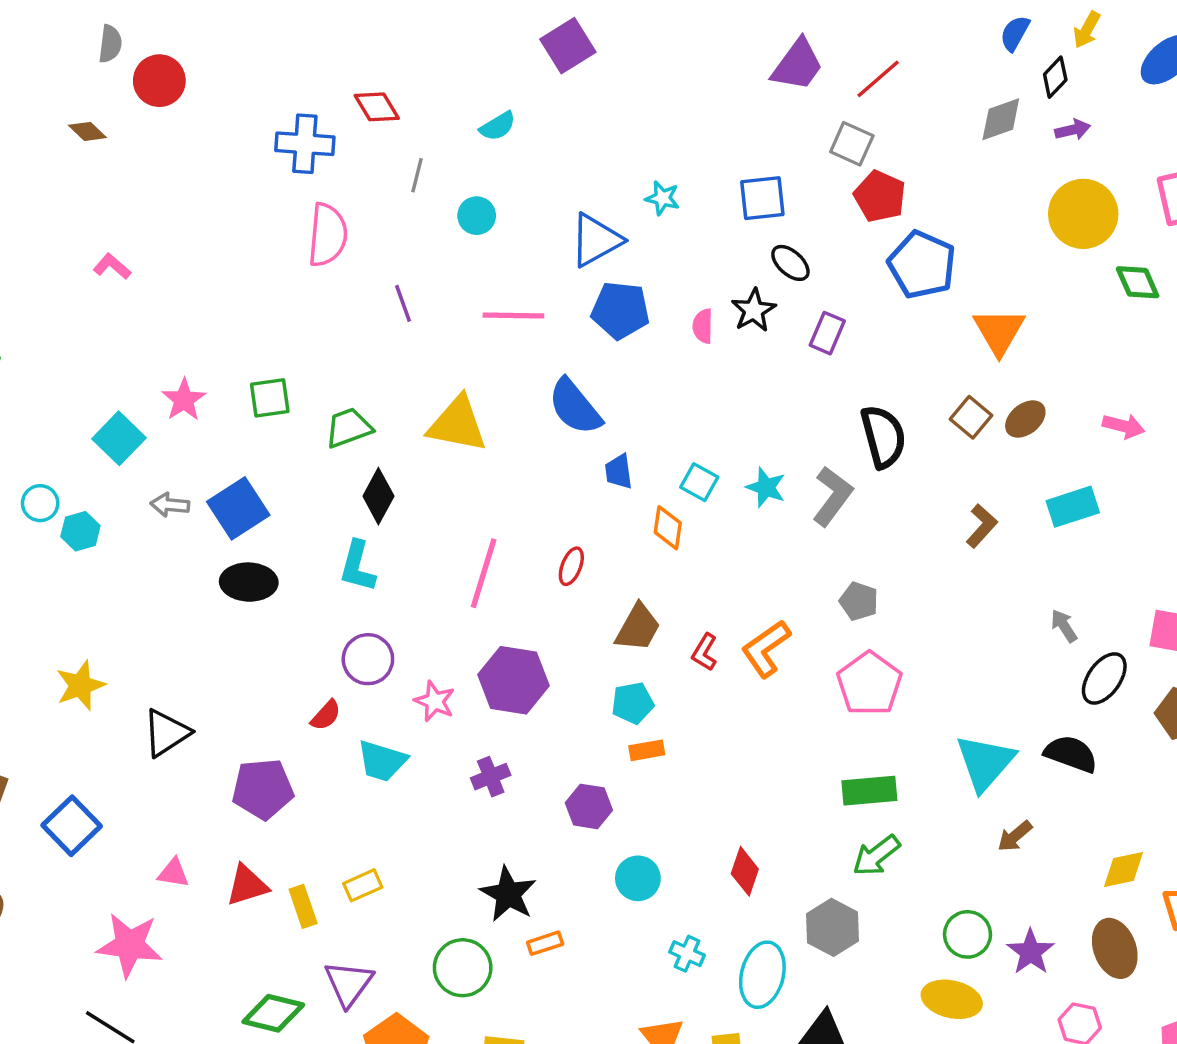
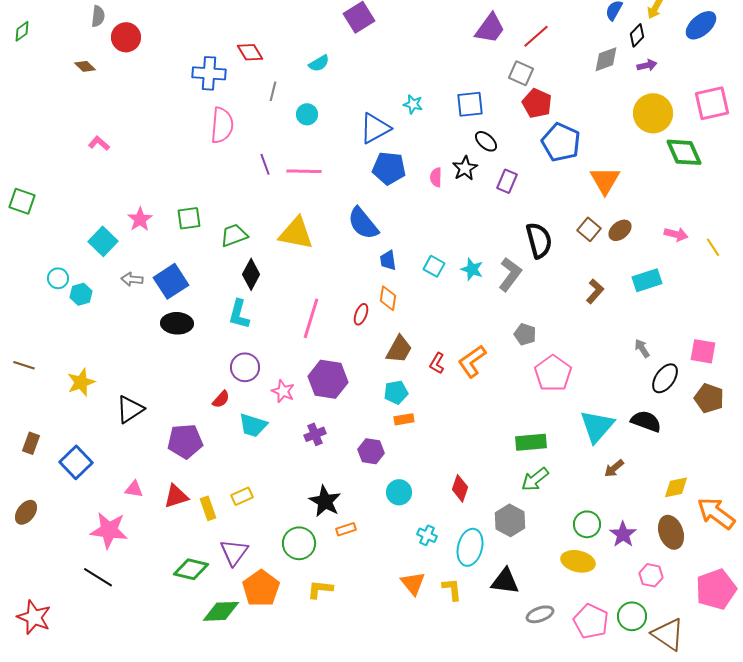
green diamond: (1138, 282) -> (684, 152), size x1.4
pink line: (513, 316) -> (304, 171), moved
orange diamond: (668, 528) -> (388, 298), moved
pink pentagon: (869, 684) -> (553, 373), moved

